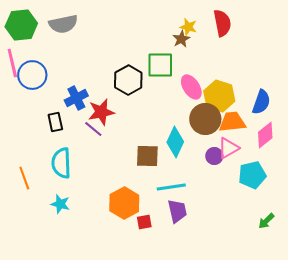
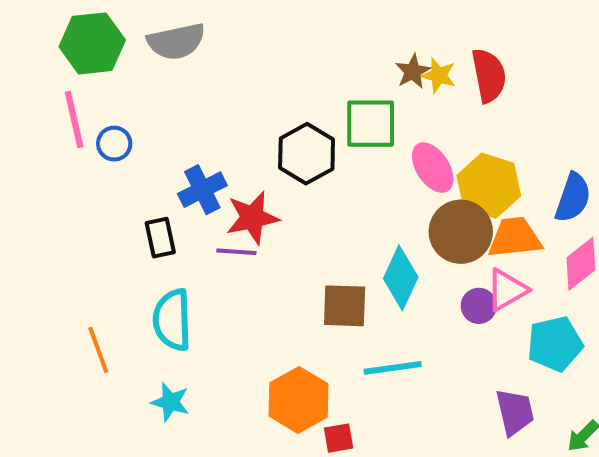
red semicircle: (222, 23) -> (489, 75), moved
yellow star: (188, 27) -> (439, 75), moved
blue circle: (32, 75) -> (114, 144), size x0.6
purple line: (93, 129) -> (236, 252), turned -36
purple trapezoid: (177, 211) -> (515, 412), moved

